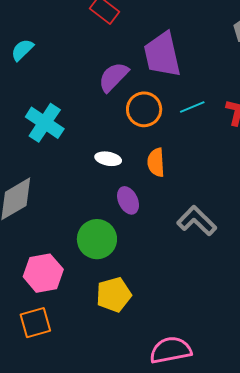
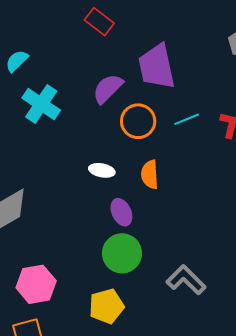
cyan cross: (45, 123) -> (41, 104), moved
gray L-shape: (197, 221) -> (186, 280), moved
green circle: (97, 239) -> (122, 253), moved

